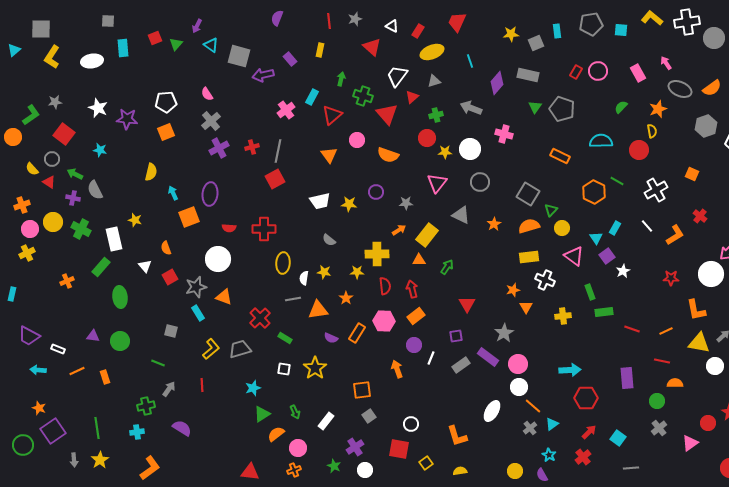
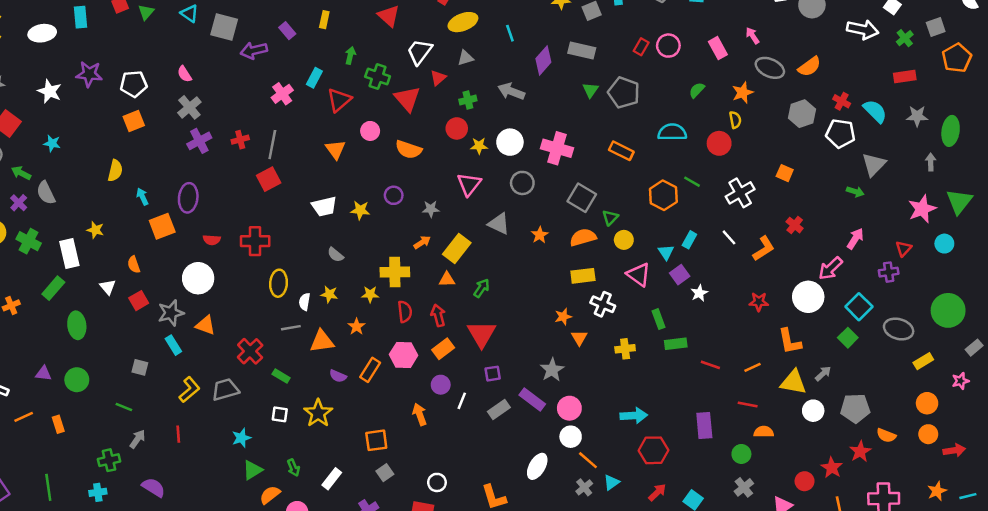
purple star: (127, 119) -> (89, 74), moved
pink cross: (504, 134) -> (557, 148), moved, size x1.4
purple cross: (73, 198) -> (19, 203), turned 32
red triangle: (467, 304) -> (482, 334), moved, size x1.4

